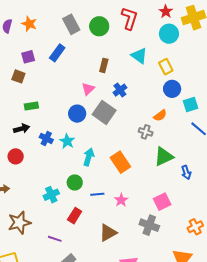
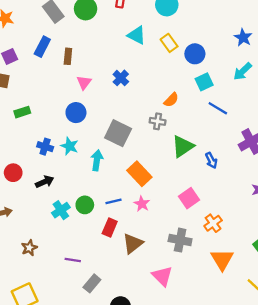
brown rectangle: (104, 65) -> (68, 56), moved
blue circle: (172, 89) -> (195, 54), moved
gray square: (104, 112) -> (118, 133), moved
black arrow: (22, 129) -> (45, 182), moved
orange rectangle: (120, 162) -> (139, 174), moved
green circle: (75, 182) -> (85, 205), moved
red rectangle: (75, 216) -> (110, 228), moved
brown star: (19, 223) -> (29, 248), size x0.6
gray cross: (149, 225) -> (180, 240), moved
orange cross: (195, 227) -> (213, 223), moved

